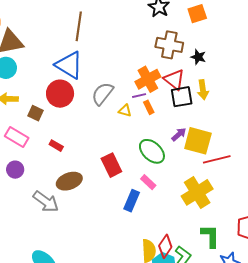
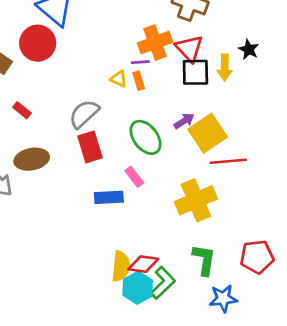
black star: (198, 57) -> (249, 49), moved
gray semicircle: (102, 94) -> (84, 114), moved
orange rectangle: (149, 107) -> (139, 81), moved
yellow square: (198, 141) -> (208, 133), turned 32
blue rectangle: (132, 201) -> (109, 197), turned 55
red diamond: (165, 246) -> (143, 264), turned 55

